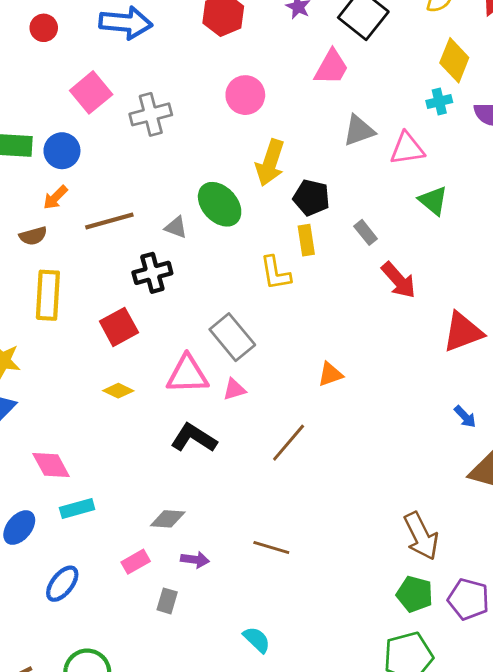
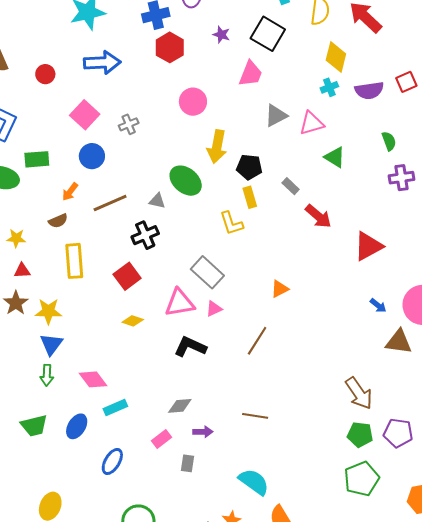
gray cross: (151, 114) -> (129, 124), size x0.7
blue circle: (62, 151) -> (92, 156), moved
cyan semicircle: (257, 640) -> (254, 482), size x1.5

